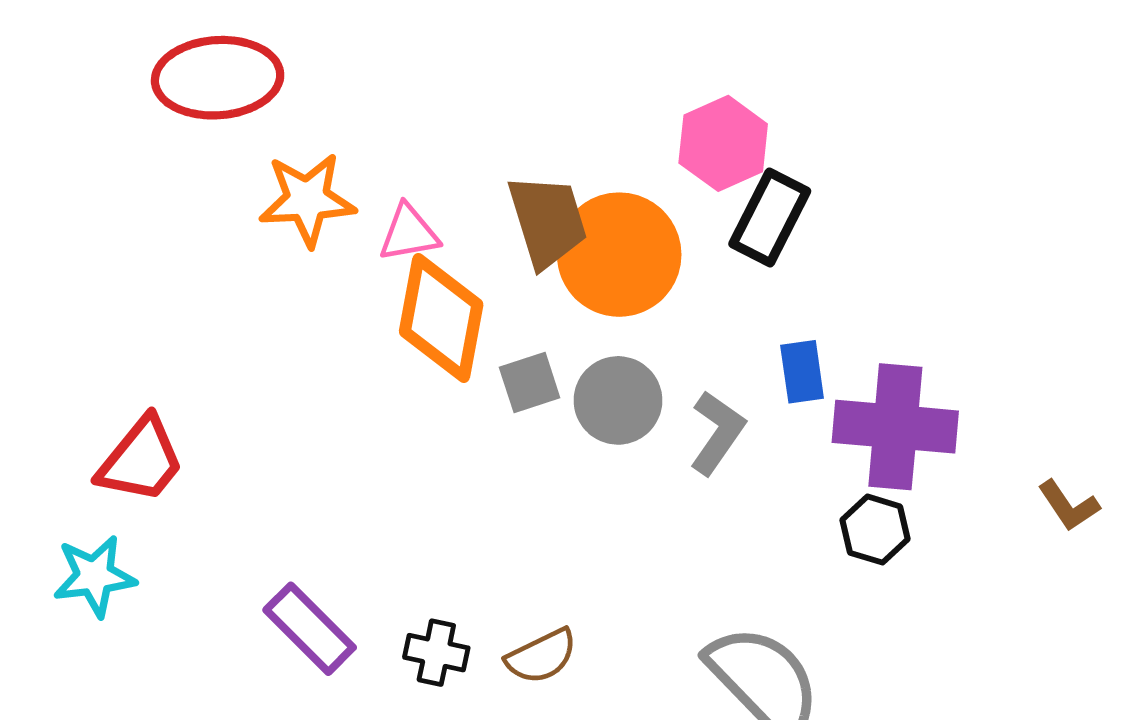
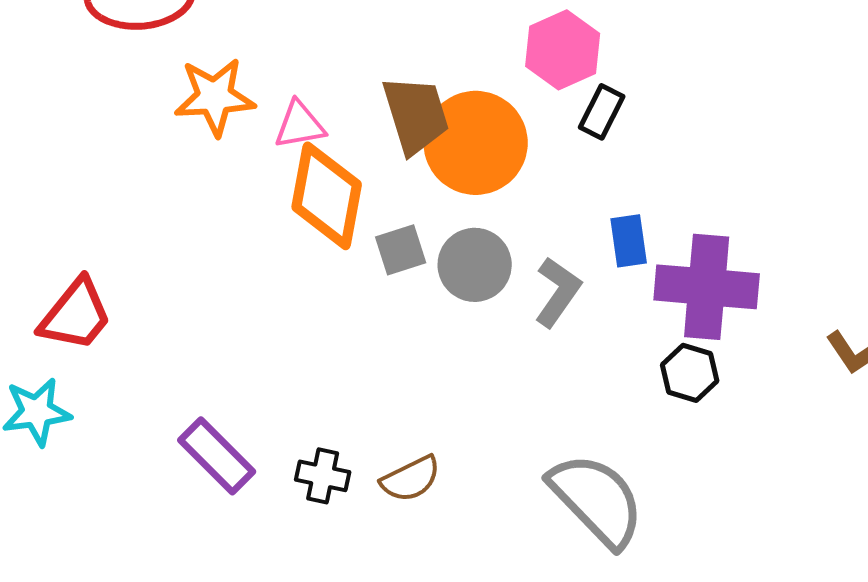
black rectangle: (770, 218) -> (602, 112), size x0.7

